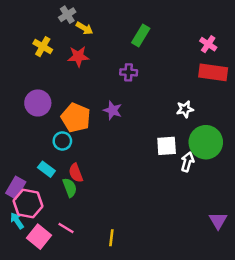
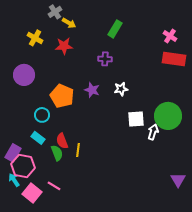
purple circle: (38, 103) -> (24, 75), moved
white star: (185, 109) -> (121, 89), moved
cyan circle: (62, 141) -> (42, 115), moved
yellow line: (111, 238) -> (78, 150), moved

